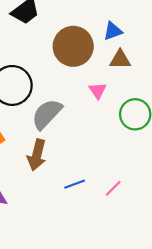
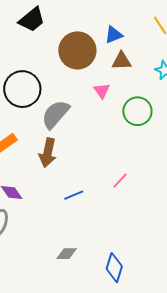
blue line: (75, 184) -> (74, 195), moved

